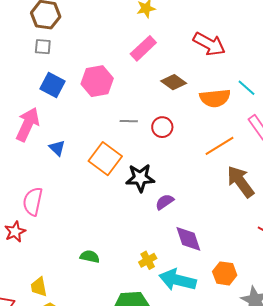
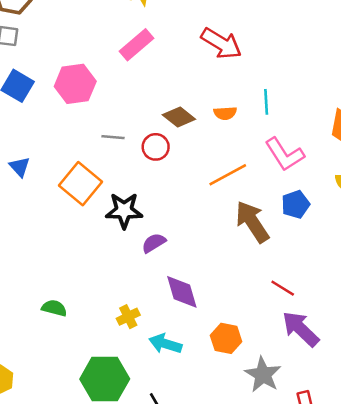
brown diamond: (174, 82) -> (179, 117), moved
cyan line: (246, 88) -> (266, 102), turned 42
orange semicircle: (215, 98) -> (225, 113), size x0.6
cyan arrow: (178, 280) -> (165, 344), size x0.7

